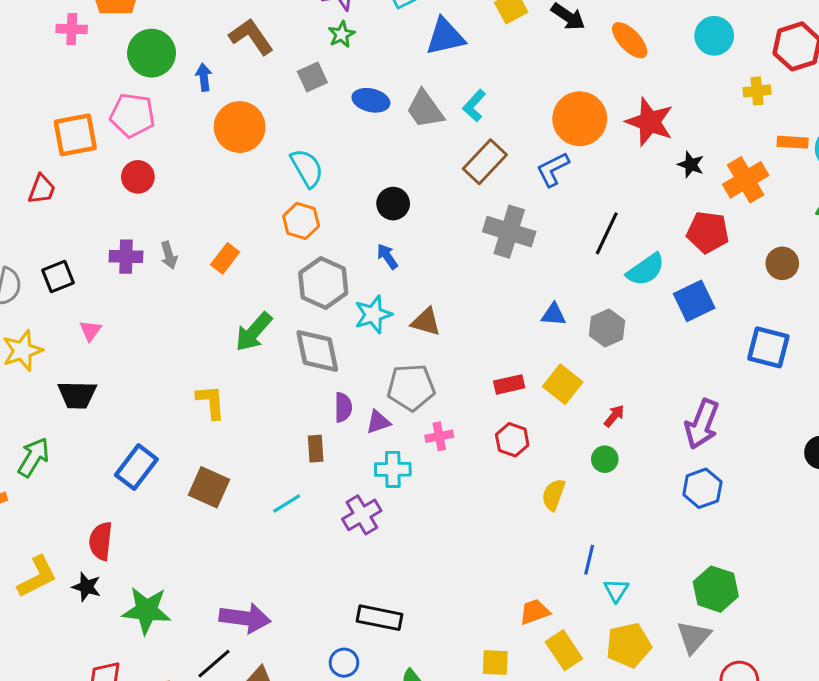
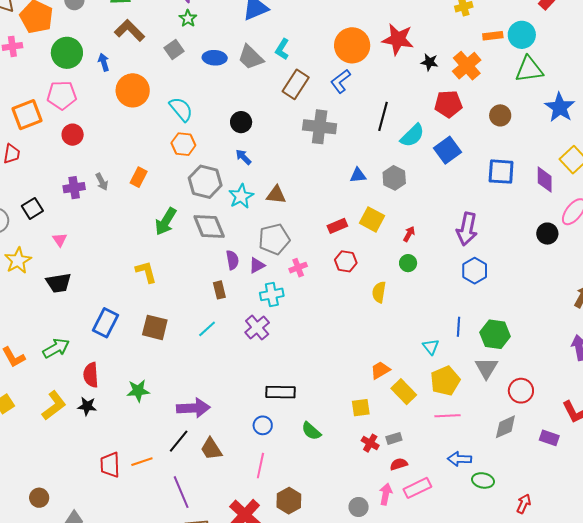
green arrow: (34, 457) -> (56, 348), moved, turned 40
blue line: (589, 560) -> (458, 327), moved
green star: (147, 610) -> (138, 391), moved, size x0.7

